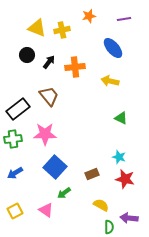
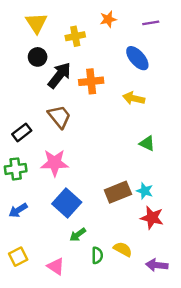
yellow triangle: (37, 28) -> (36, 23), moved, turned 36
black circle: (27, 55) -> (38, 57), moved
black arrow: (49, 62) -> (59, 75), size x1.6
black rectangle: (18, 109) -> (22, 132), size x0.7
brown rectangle: (92, 174) -> (118, 192), moved, size x1.5
pink triangle: (46, 210) -> (56, 266), moved
green semicircle: (109, 227) -> (97, 255), moved

